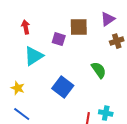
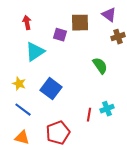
purple triangle: (108, 19) -> (109, 15), turned -49
blue square: (63, 87) -> (51, 89), moved
cyan cross: (106, 113) -> (107, 109), turned -32

